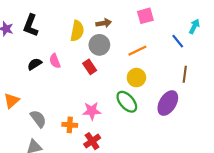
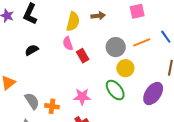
gray circle: (99, 45) -> (116, 47), moved
orange line: (137, 51) -> (142, 42), moved
pink semicircle: (55, 61) -> (68, 43), moved
orange cross: (70, 125) -> (52, 106), moved

